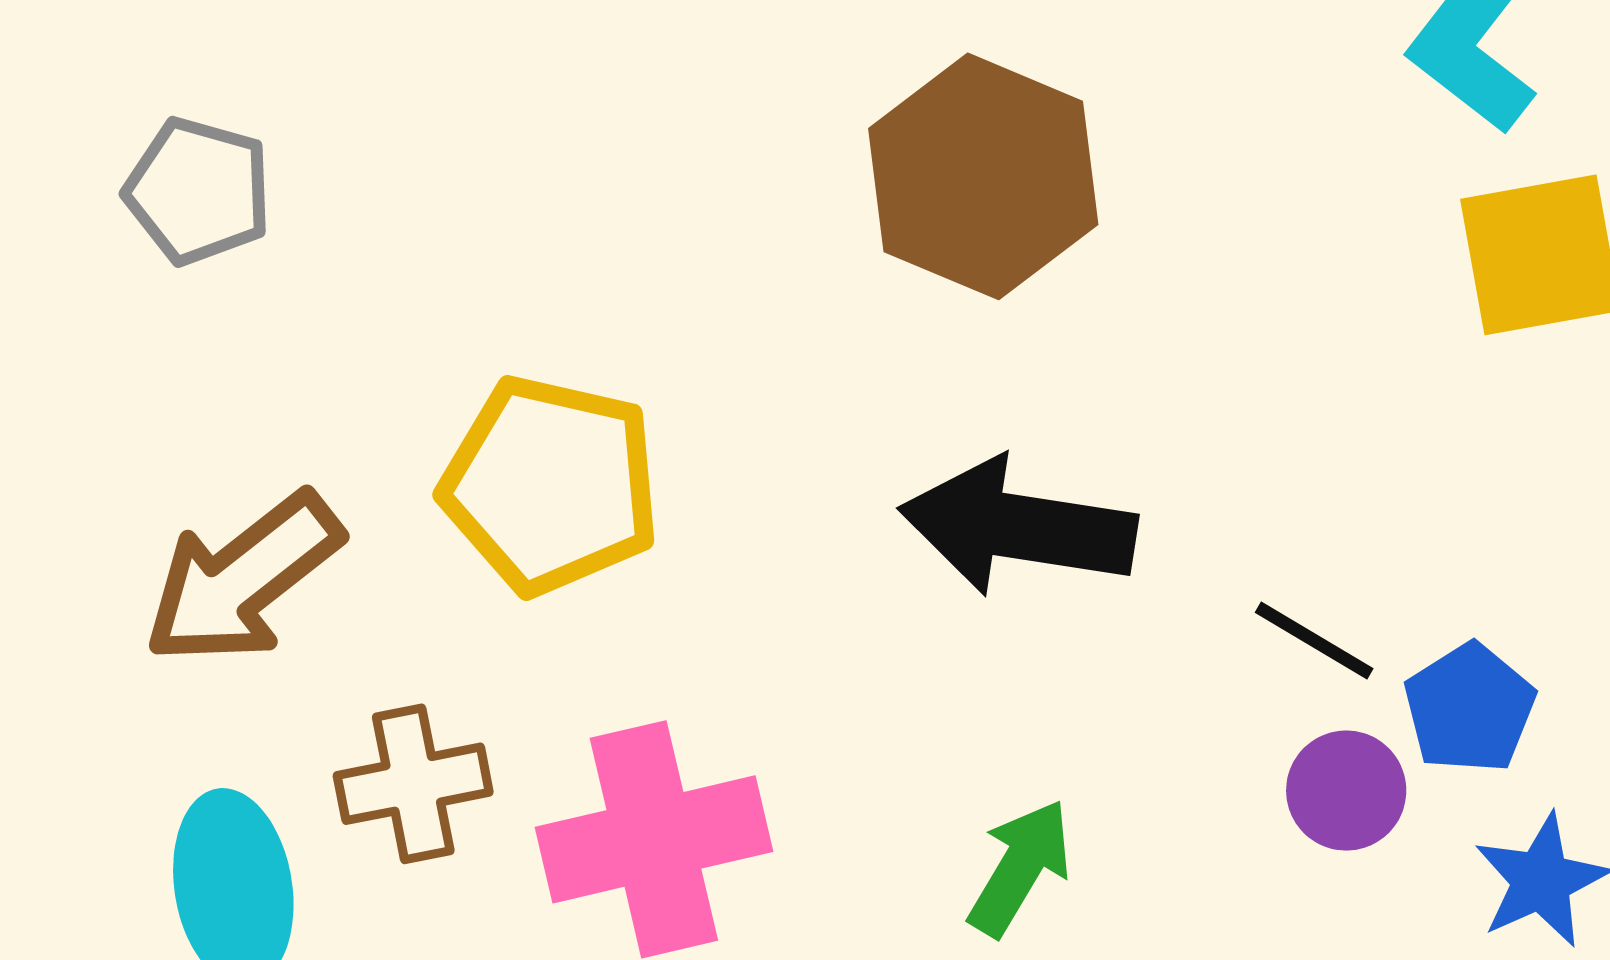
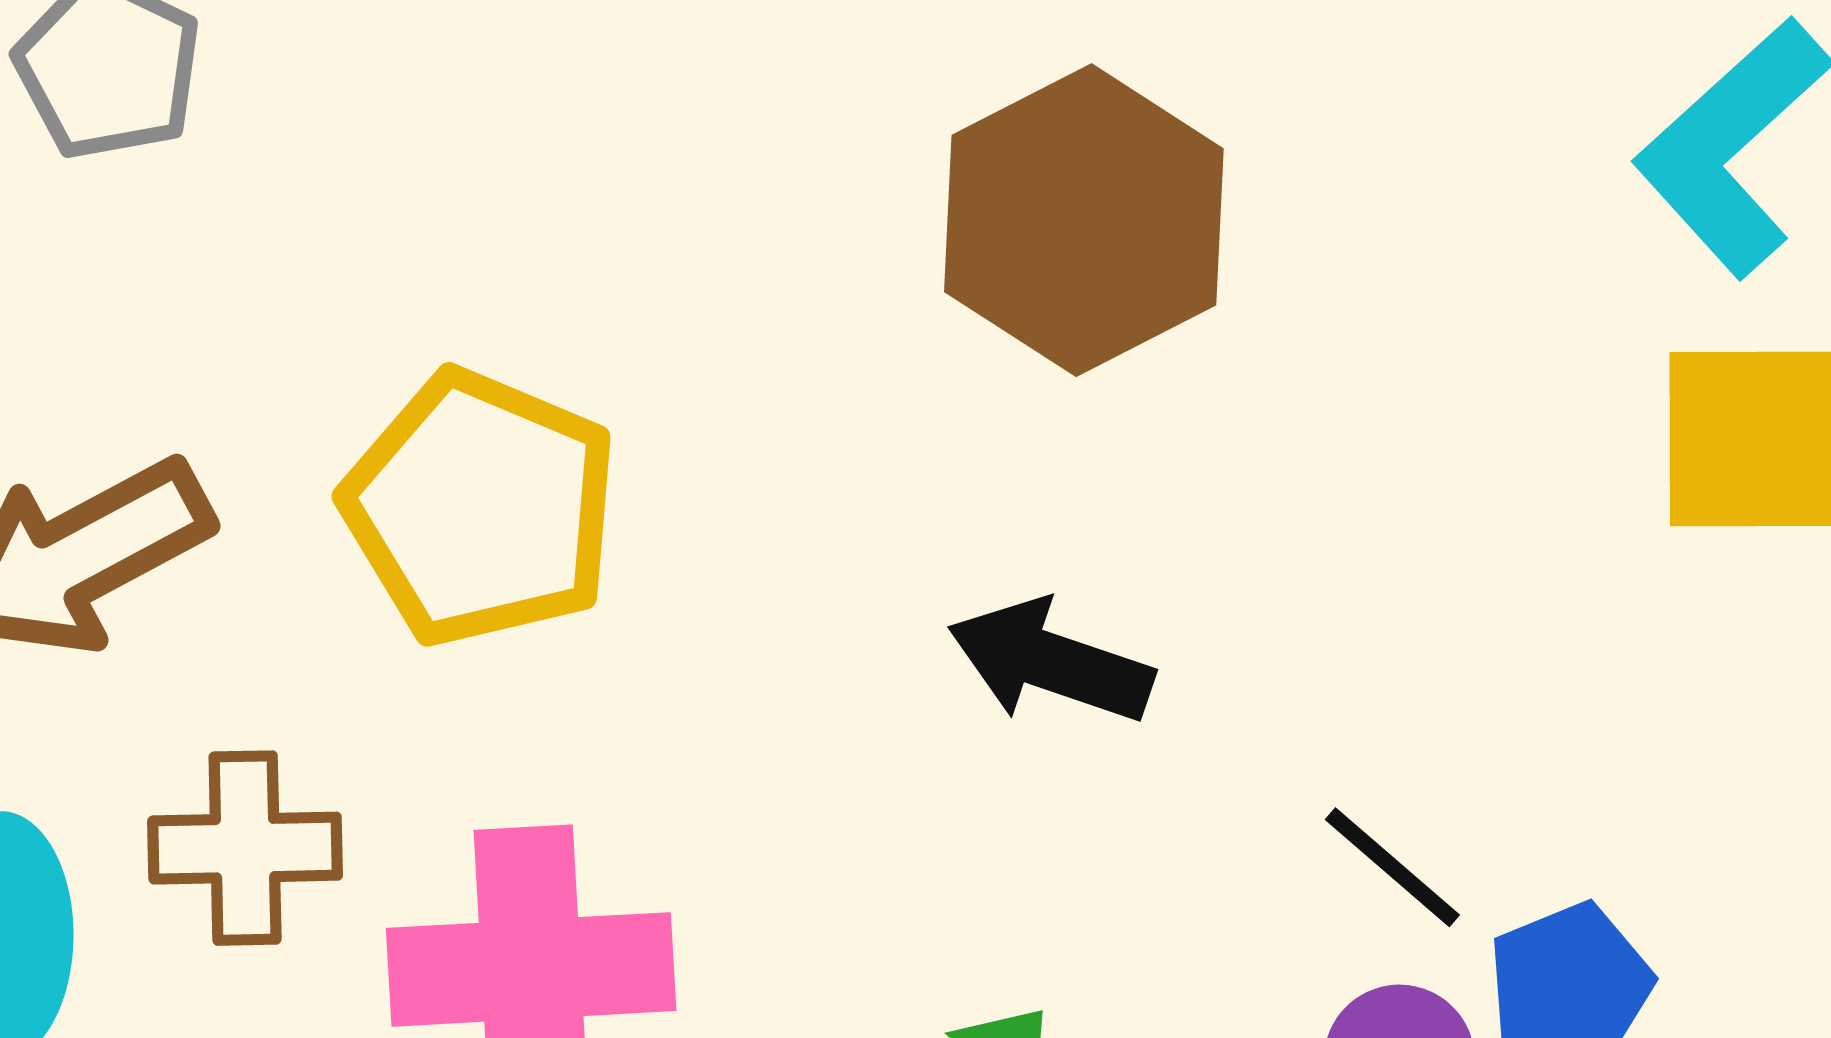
black arrow: (1018, 527) -> (1050, 662), size x0.7

